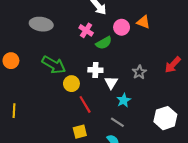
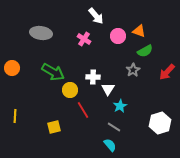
green semicircle: (104, 43) -> (145, 51), moved
gray star: (139, 72) -> (133, 70), moved
yellow square: (80, 132) -> (54, 127), moved

